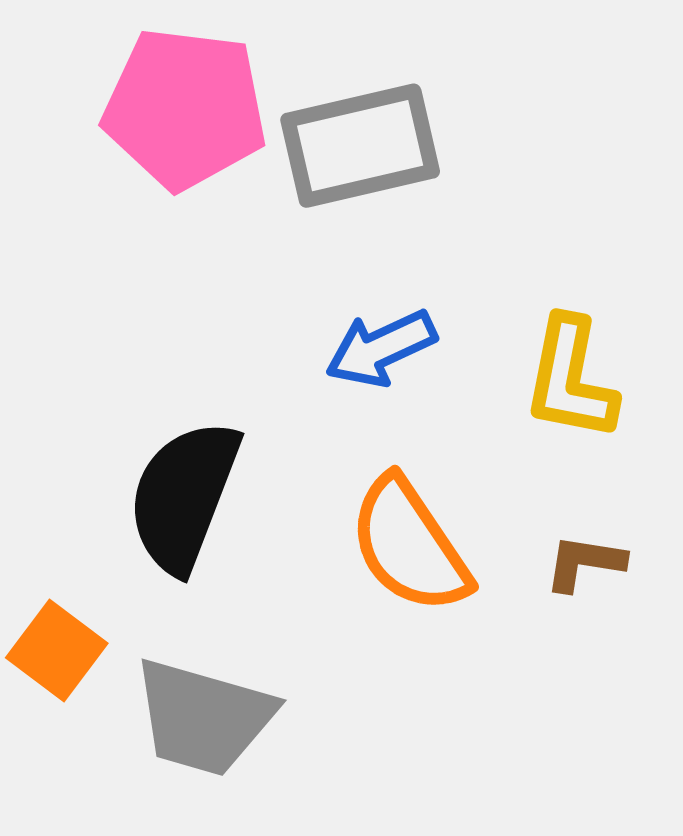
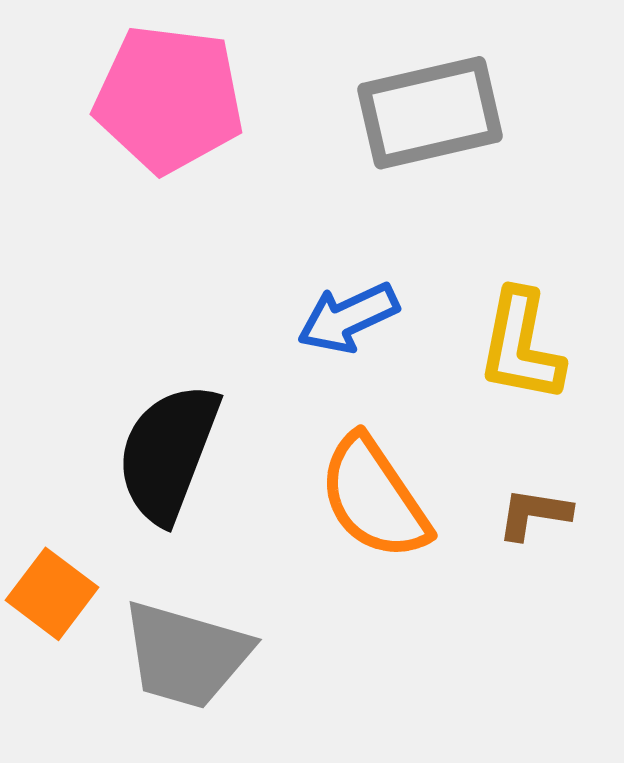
gray rectangle: (360, 146) -> (430, 113), moved

